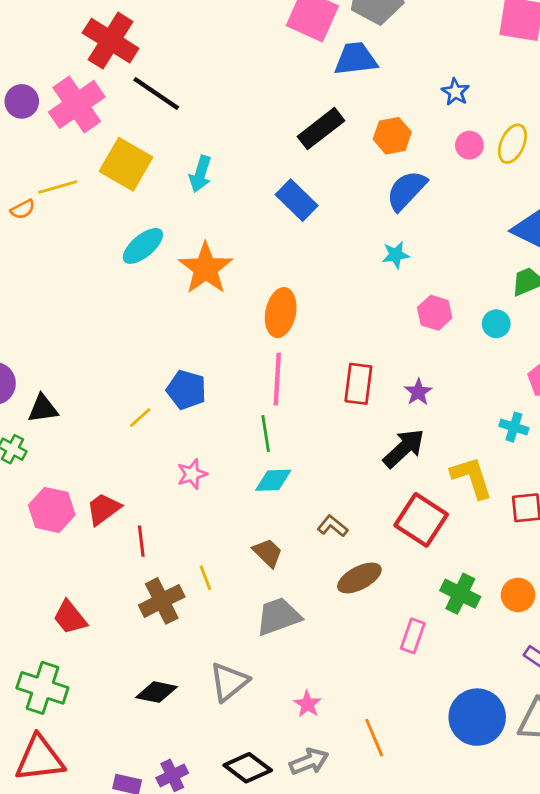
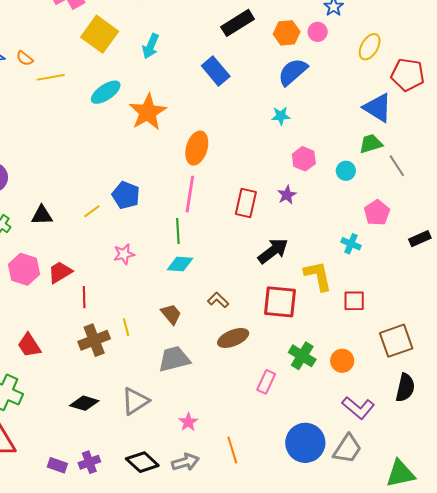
pink circle: (469, 145) -> (318, 32), moved
yellow line: (58, 187) -> (51, 77), moved
orange semicircle: (23, 209) -> (25, 58), turned 60
purple star: (418, 392) -> (287, 195), moved
black triangle: (43, 409) -> (42, 215), moved
red square: (421, 520) -> (280, 302), turned -33

